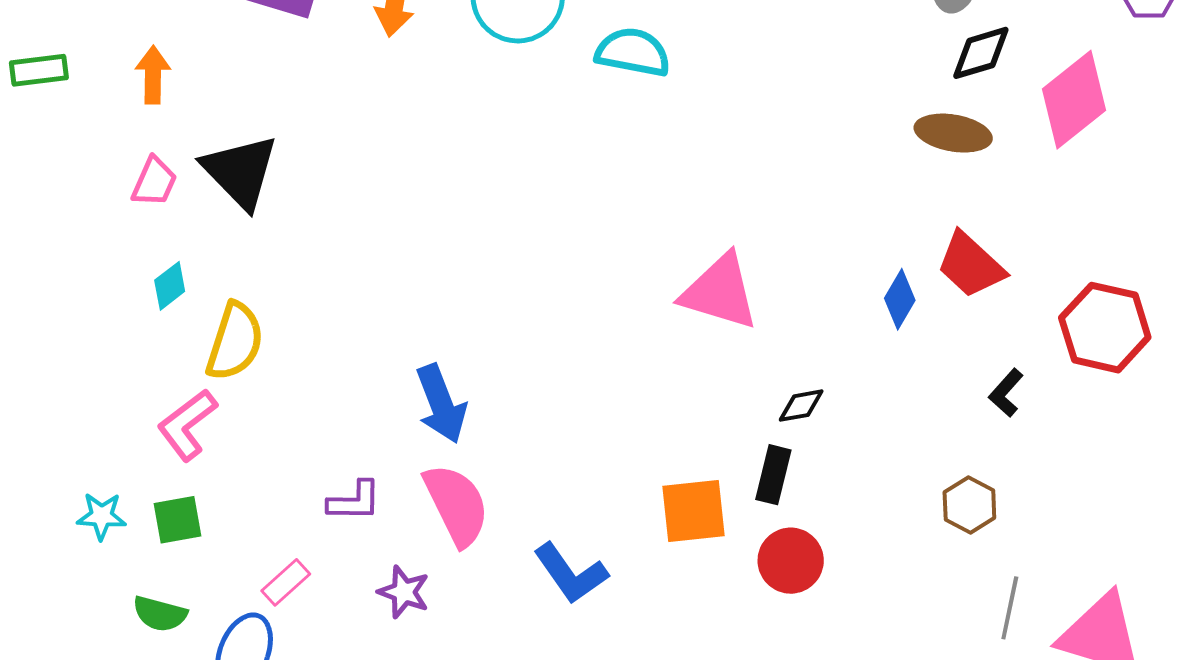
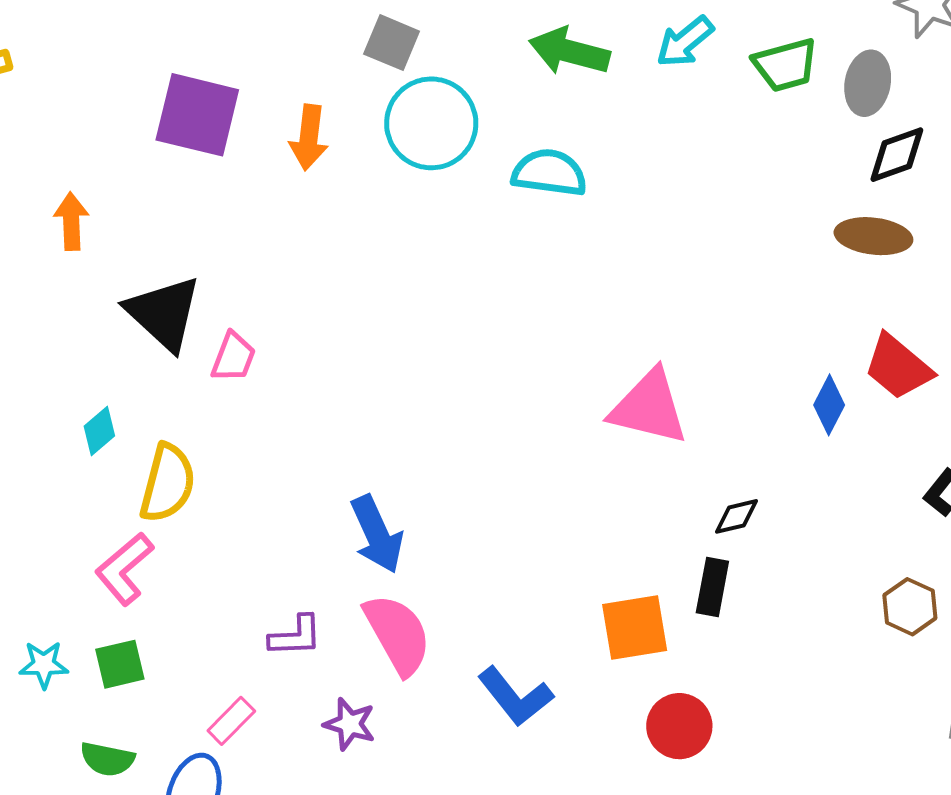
pink trapezoid: (154, 182) -> (233, 357), moved
red circle: (791, 561) -> (679, 726), moved

